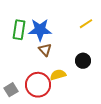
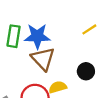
brown triangle: (45, 50) -> (43, 59), size x1.6

